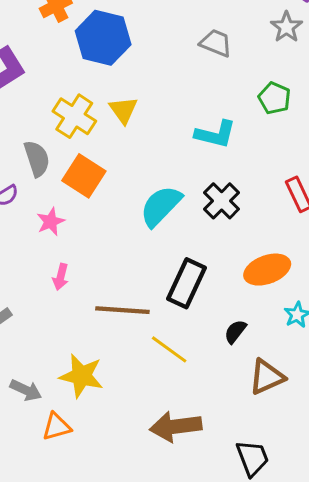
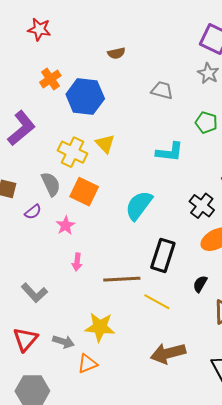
black cross: (222, 201) -> (202, 206), moved

